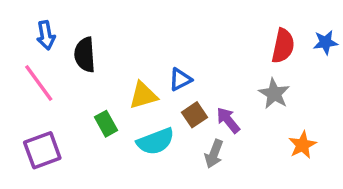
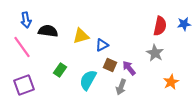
black semicircle: (85, 55) -> (48, 31), turned 102
yellow triangle: (143, 95) -> (81, 36), moved
brown square: (195, 115) -> (110, 65), turned -32
green rectangle: (106, 124) -> (60, 70), turned 64
cyan semicircle: (156, 141) -> (88, 80), turned 140

